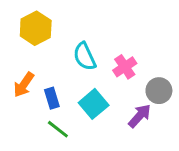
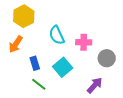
pink cross: (125, 67) -> (84, 42), turned 35
orange arrow: (24, 85) -> (16, 44), moved
purple arrow: (140, 116) -> (95, 85), moved

